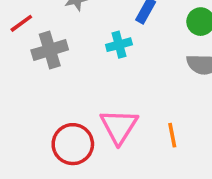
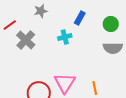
gray cross: (50, 50) -> (26, 40), turned -30

